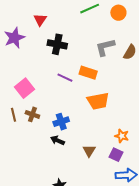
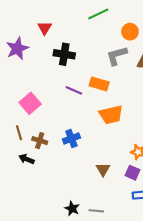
orange circle: (118, 13) -> (130, 32), moved
brown cross: (32, 114) -> (40, 141), moved
black arrow: (57, 140) -> (27, 159), moved

